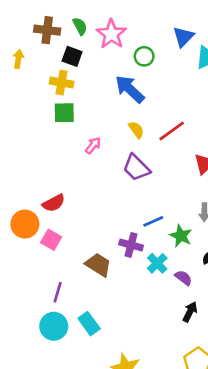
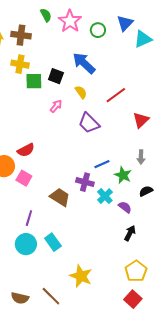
brown cross: (47, 30) -> (21, 35), moved
black square: (72, 56) -> (56, 76), moved
green circle: (144, 56) -> (98, 30), moved
yellow cross: (62, 83) -> (20, 64), moved
yellow semicircle: (136, 130) -> (81, 92), moved

